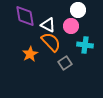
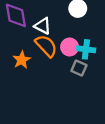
pink circle: (71, 26) -> (70, 47), moved
gray square: (65, 63) -> (79, 68), moved, turned -32

